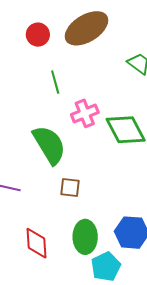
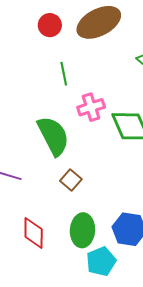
brown square: (70, 188) -> (71, 180), turned 30

